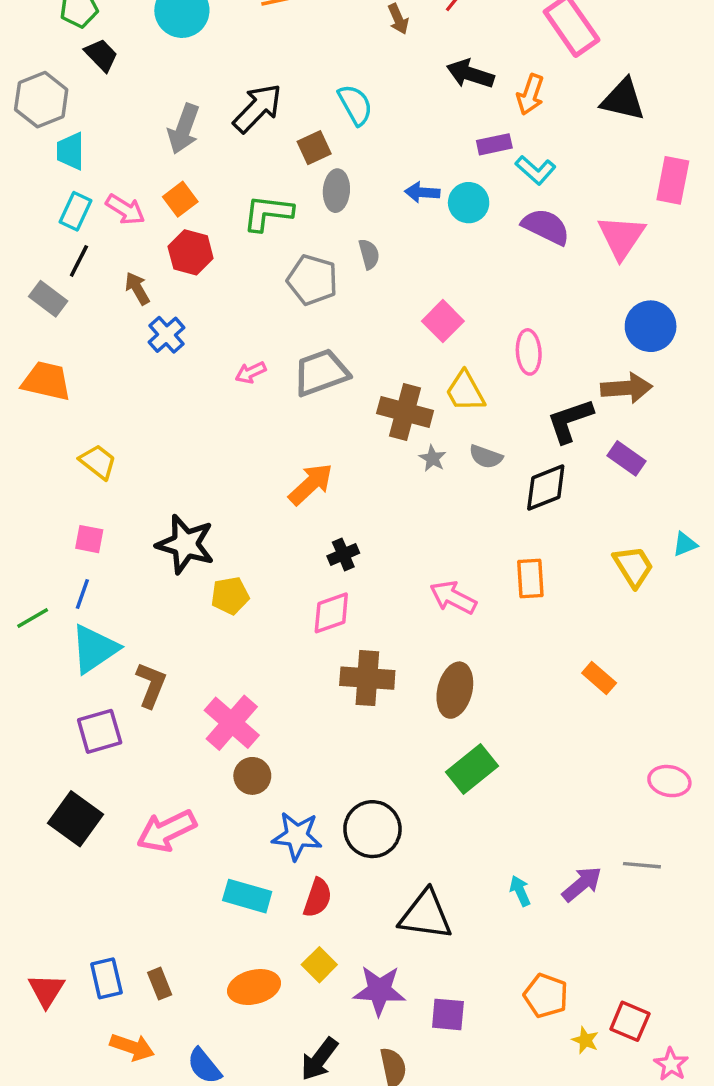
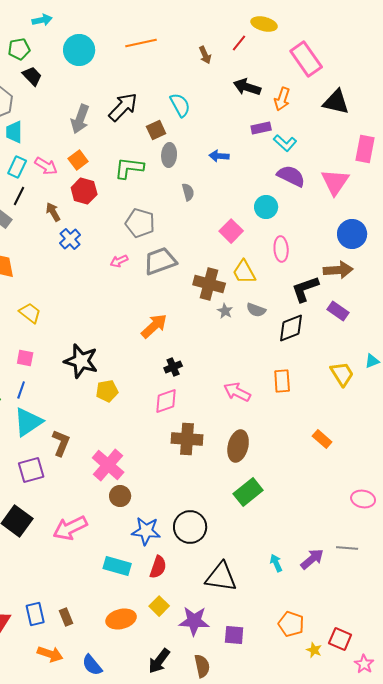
cyan circle: (469, 203) -> (266, 207), moved
gray pentagon: (312, 280) -> (140, 223), moved

